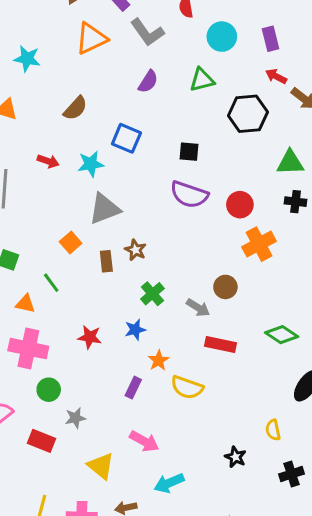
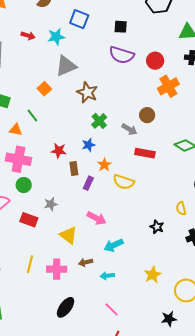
brown star: (136, 250) -> (87, 92), size x1.5
brown rectangle: (106, 261) -> (74, 168), moved
green circle: (49, 390) -> (24, 185), moved

